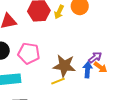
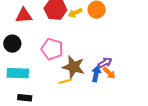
yellow arrow: (59, 12) -> (75, 13), turned 32
pink pentagon: (29, 53) -> (52, 49), moved

